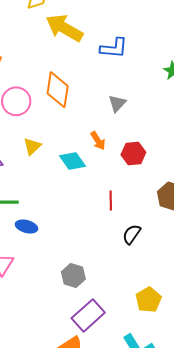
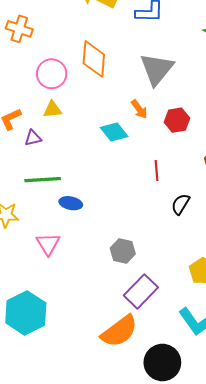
gray triangle: (117, 103) -> (157, 69), size x1.8
yellow triangle: (32, 146) -> (52, 109), moved, turned 42

